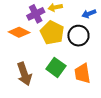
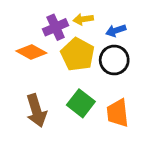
blue arrow: (89, 14) -> (116, 31), moved

